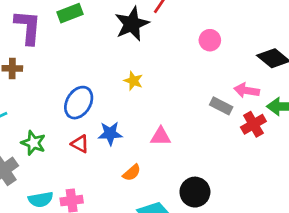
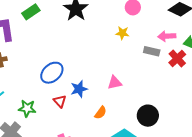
yellow star: (133, 81) -> (122, 33), moved
blue ellipse: (79, 103) -> (52, 73), turned 30
red triangle: (80, 144) -> (60, 101), turned 32

